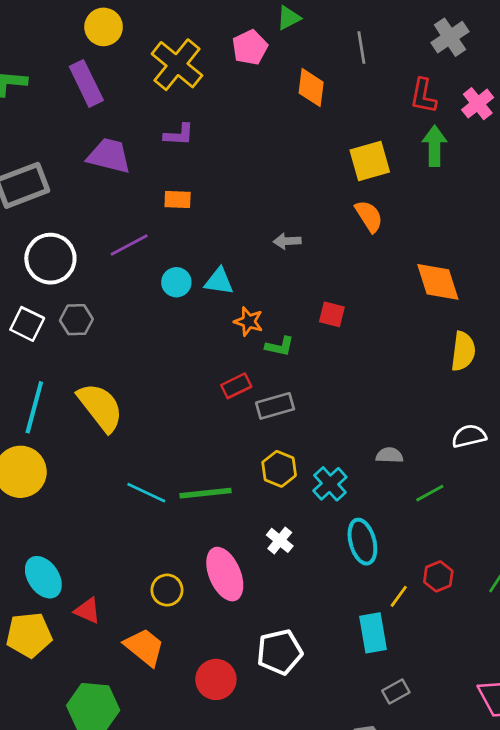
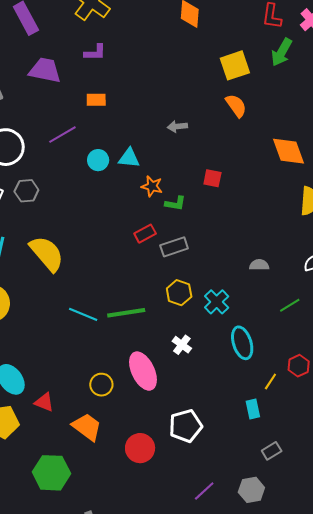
green arrow: (434, 146) -> (282, 52), turned -148
gray semicircle: (389, 455) -> (259, 265), moved
cyan rectangle: (373, 633) -> (253, 409), size x0.7

